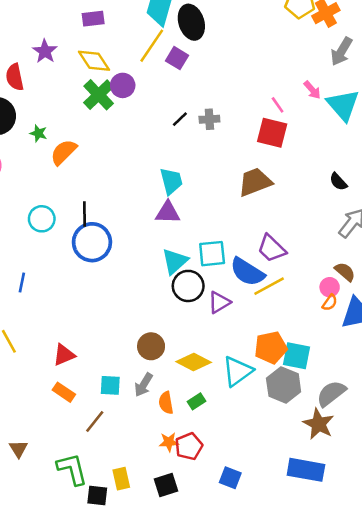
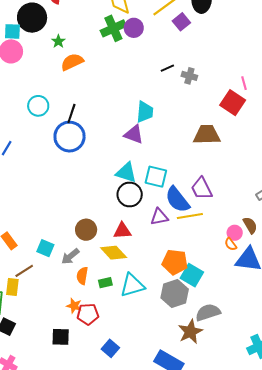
cyan triangle: (175, 261) -> (126, 173), turned 40
purple triangle: (219, 302) -> (159, 217), moved
orange semicircle: (330, 303) -> (231, 244), turned 88
red triangle: (64, 355) -> (122, 231), moved
cyan triangle: (238, 371) -> (132, 285), moved
yellow rectangle: (121, 479) -> (12, 287), moved

